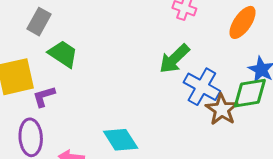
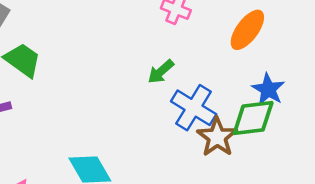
green arrow: (174, 59) -> (161, 72), size x0.7

